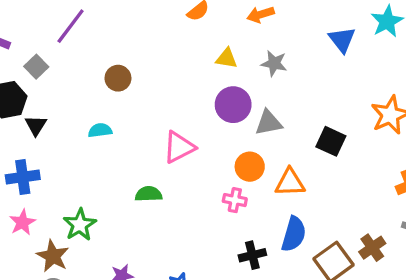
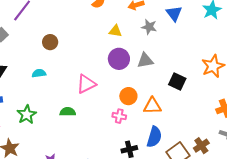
blue triangle: (342, 40) -> (174, 14), moved
gray star: (274, 63) -> (149, 27), moved
gray triangle: (269, 123) -> (145, 60), moved
green star: (80, 225) -> (27, 115), moved

